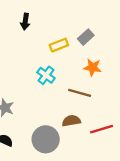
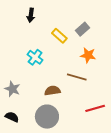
yellow rectangle: (59, 45) -> (59, 36), turned 63
cyan cross: (46, 75) -> (35, 57), moved
brown semicircle: (71, 121) -> (52, 91), moved

